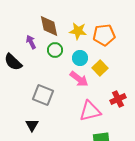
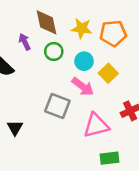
gray square: (43, 95) -> (57, 106), moved
black triangle: (32, 125) -> (15, 128), moved

